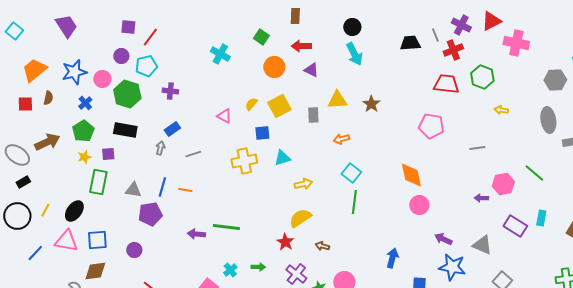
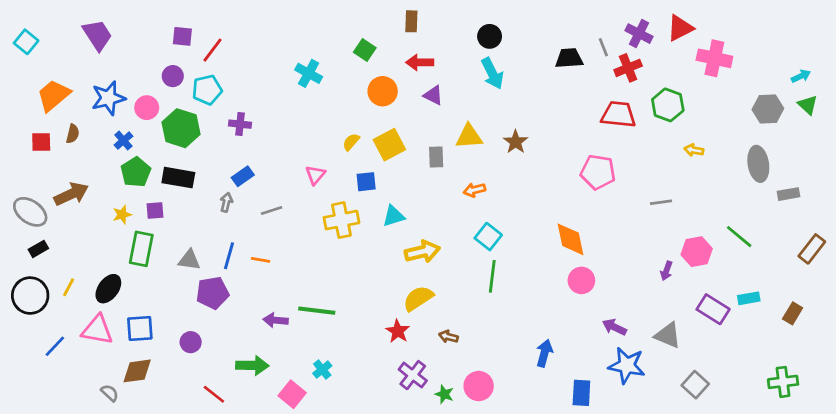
pink triangle: (224, 116) -> (315, 175), moved, turned 42
green pentagon: (83, 131) -> (136, 172), moved
yellow arrow: (303, 184) -> (422, 252), size x1.4
purple arrow: (481, 198) -> (666, 271), turned -72
cyan rectangle: (541, 218) -> (749, 298), turned 70
green arrow: (258, 267) -> (252, 365), moved, size x1.6

